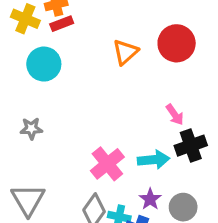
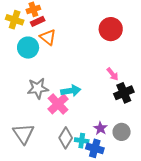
orange triangle: (125, 52) -> (48, 37), moved, turned -36
gray star: (31, 129) -> (38, 88), moved, size x1.5
cyan arrow: (154, 160) -> (71, 91), moved
pink cross: (107, 164) -> (58, 104), moved

